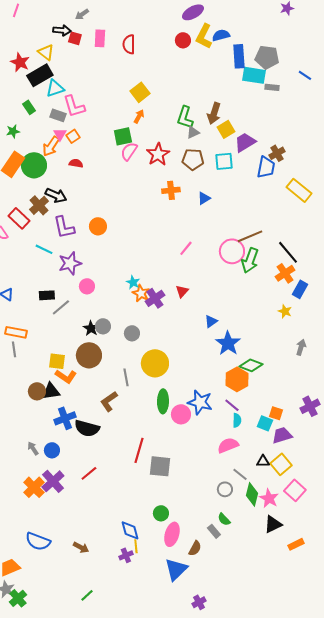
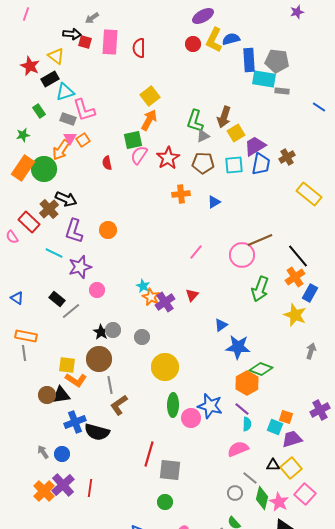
pink rectangle: (100, 38) -> (110, 42), size x1.4
black rectangle: (40, 75) -> (50, 79), size x0.7
blue line: (305, 75) -> (319, 107), moved
orange arrow: (139, 116) -> (149, 120), size x1.5
red semicircle: (76, 163) -> (107, 163), moved, turned -112
blue trapezoid: (266, 167) -> (261, 164), moved
purple L-shape: (64, 227) -> (74, 231), turned 30
green arrow: (250, 260) -> (260, 289), moved
black rectangle: (47, 295) -> (57, 299), turned 42
yellow star: (285, 311) -> (295, 315), size x1.6
blue star: (228, 343) -> (238, 347), turned -30
gray line: (126, 377) -> (110, 385), moved
red line: (89, 473) -> (90, 488), moved, turned -42
green circle: (161, 513) -> (165, 502), moved

